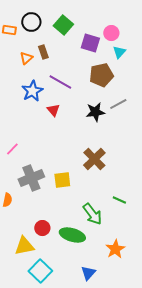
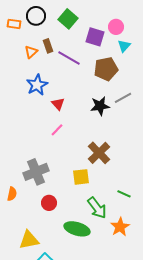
purple line: (60, 82) -> (69, 58), moved
pink line: (12, 149) -> (57, 130), moved
yellow square: (62, 180) -> (81, 177), moved
red circle: (42, 228) -> (49, 203), moved
orange star: (115, 249) -> (120, 227), moved

